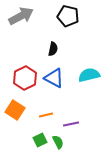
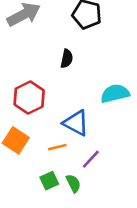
blue triangle: (54, 78) -> (76, 123), moved
purple line: (71, 124) -> (91, 159), turned -35

